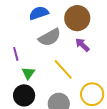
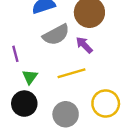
purple arrow: (82, 45) -> (84, 45), moved
yellow line: (63, 69) -> (72, 73), turned -65

